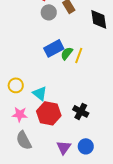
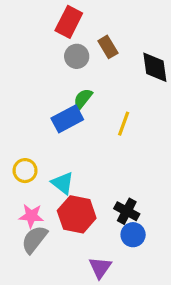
blue rectangle: (54, 48) -> (67, 119), moved
green semicircle: (67, 53) -> (83, 99), moved
gray semicircle: (24, 140) -> (34, 239), moved, turned 66
blue circle: (86, 146) -> (133, 235), moved

